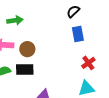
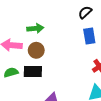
green arrow: (15, 20) -> (35, 28), moved

